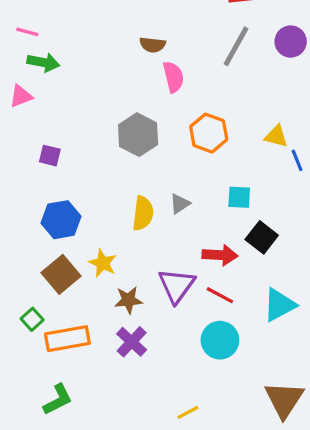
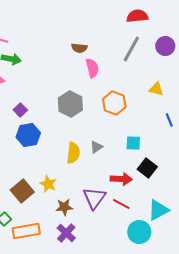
yellow triangle: (276, 136) -> (156, 89), moved
purple square: (50, 156) -> (20, 110), moved, turned 32
blue hexagon: (61, 220) -> (28, 135), moved
cyan circle: (220, 340) -> (139, 232), moved

